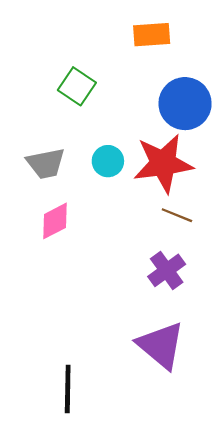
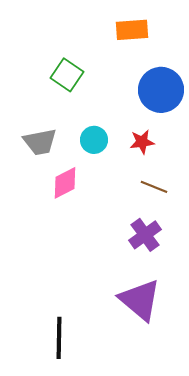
red star: (163, 163) -> (142, 142), size x0.5
pink diamond: (55, 221) -> (65, 183), moved

